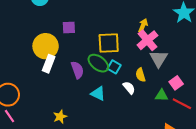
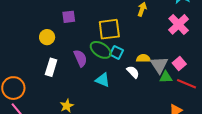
pink cross: (147, 40) -> (179, 24), moved
yellow circle: (46, 46) -> (47, 37), size x0.6
gray triangle: (159, 59) -> (159, 65), moved
white rectangle: (49, 64) -> (51, 67), moved
yellow semicircle: (141, 75) -> (143, 58), turned 112

